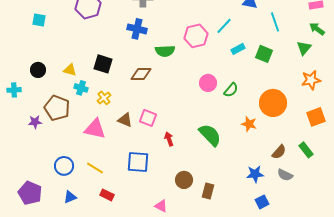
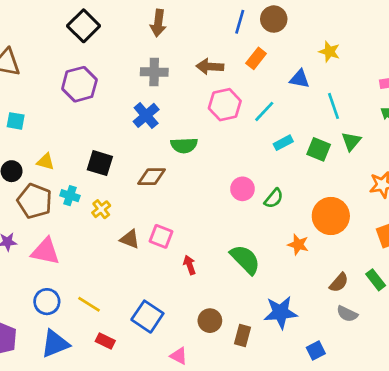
cyan square: (39, 20) -> (16, 121), moved
blue cross: (137, 29) -> (146, 115), turned 36
pink hexagon: (196, 36) -> (225, 105), moved
green triangle: (304, 48) -> (351, 141), moved
yellow triangle: (70, 70) -> (46, 162), moved
brown pentagon: (57, 108) -> (35, 201), moved
pink triangle: (95, 129) -> (46, 251), moved
blue square: (138, 162) -> (147, 317), moved, turned 30
blue star: (255, 174) -> (281, 312), moved, size x1.4
blue triangle: (70, 197) -> (55, 344), size x1.6

